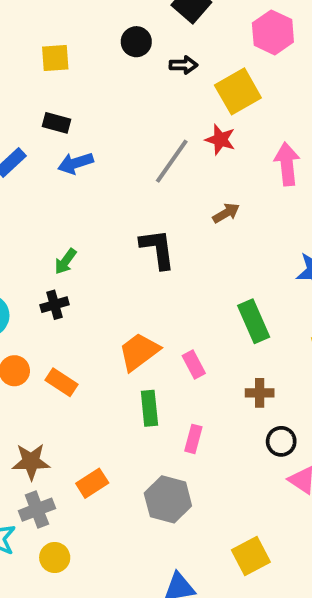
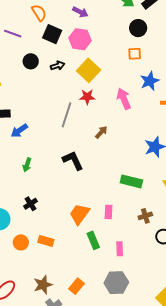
pink hexagon: (273, 32) -> (80, 39), moved
green arrow: (65, 261) -> (27, 165), moved
green rectangle: (254, 321) -> (131, 181), turned -35
pink rectangle: (194, 364) -> (108, 212), turned 48

